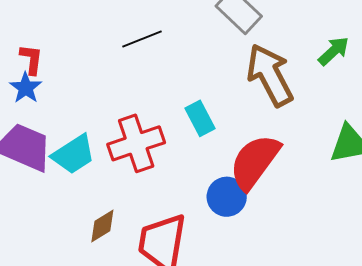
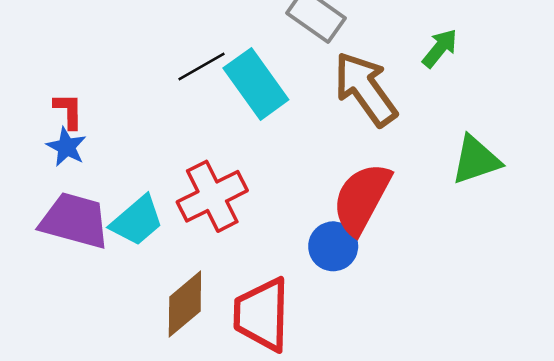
cyan rectangle: (200, 118) -> (256, 84), moved, size x1.6
brown diamond: (102, 226) -> (185, 304), size x1.5

